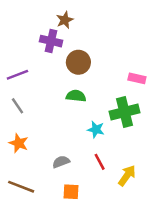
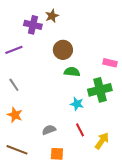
purple cross: (51, 41) -> (33, 25), moved
purple line: (17, 75) -> (14, 50), moved
green semicircle: (76, 96) -> (72, 72), moved

